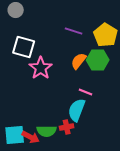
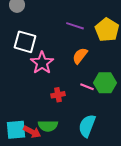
green hexagon: (98, 60) -> (105, 83), moved
cyan semicircle: (77, 110) -> (87, 126), moved
red cross: (67, 127) -> (58, 95), moved

